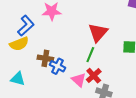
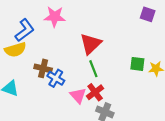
red triangle: (98, 33) -> (91, 44), moved
green line: (90, 55) -> (93, 69), turned -49

